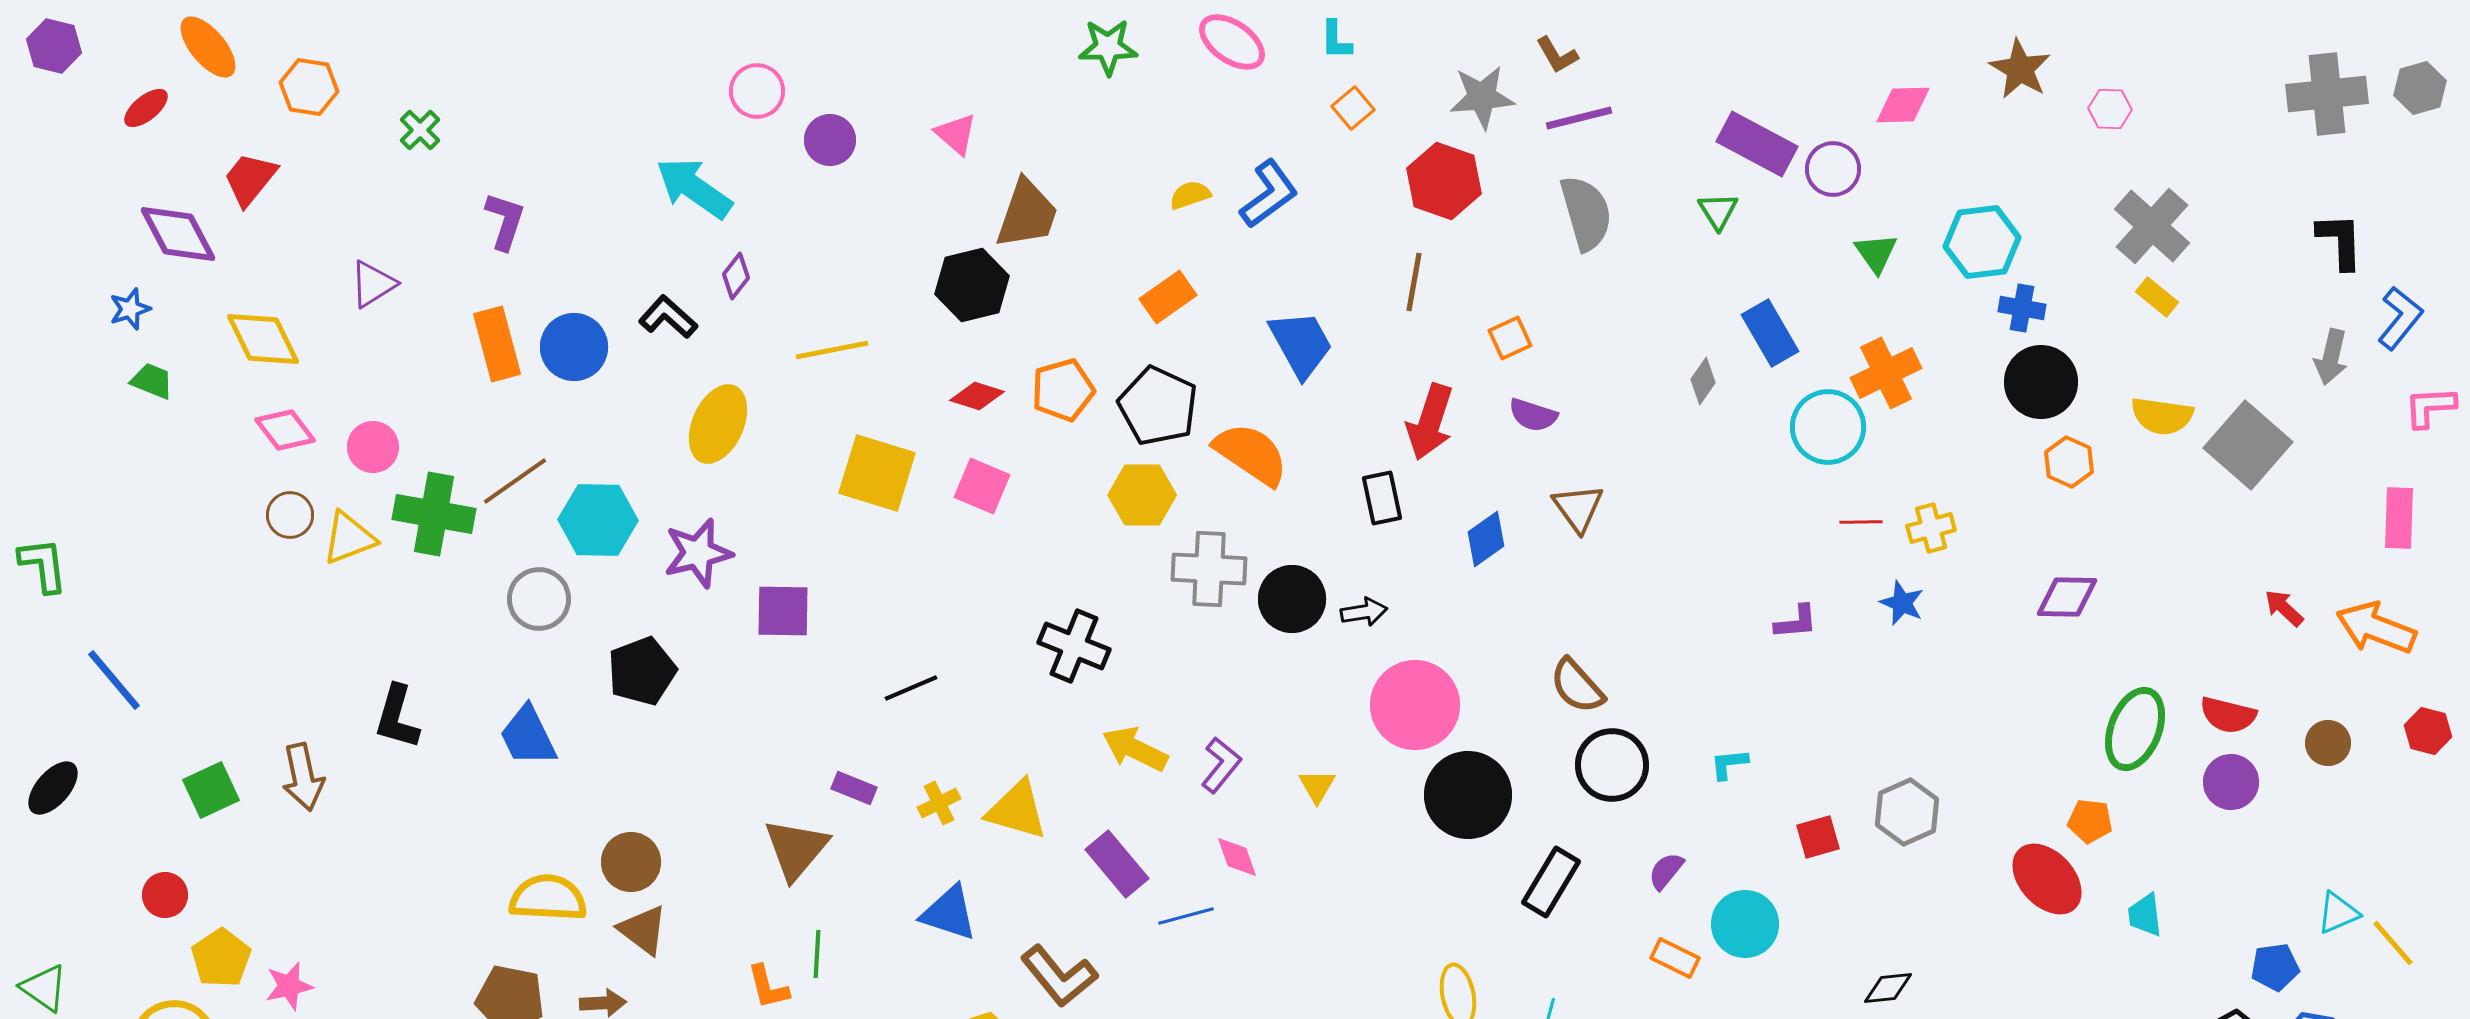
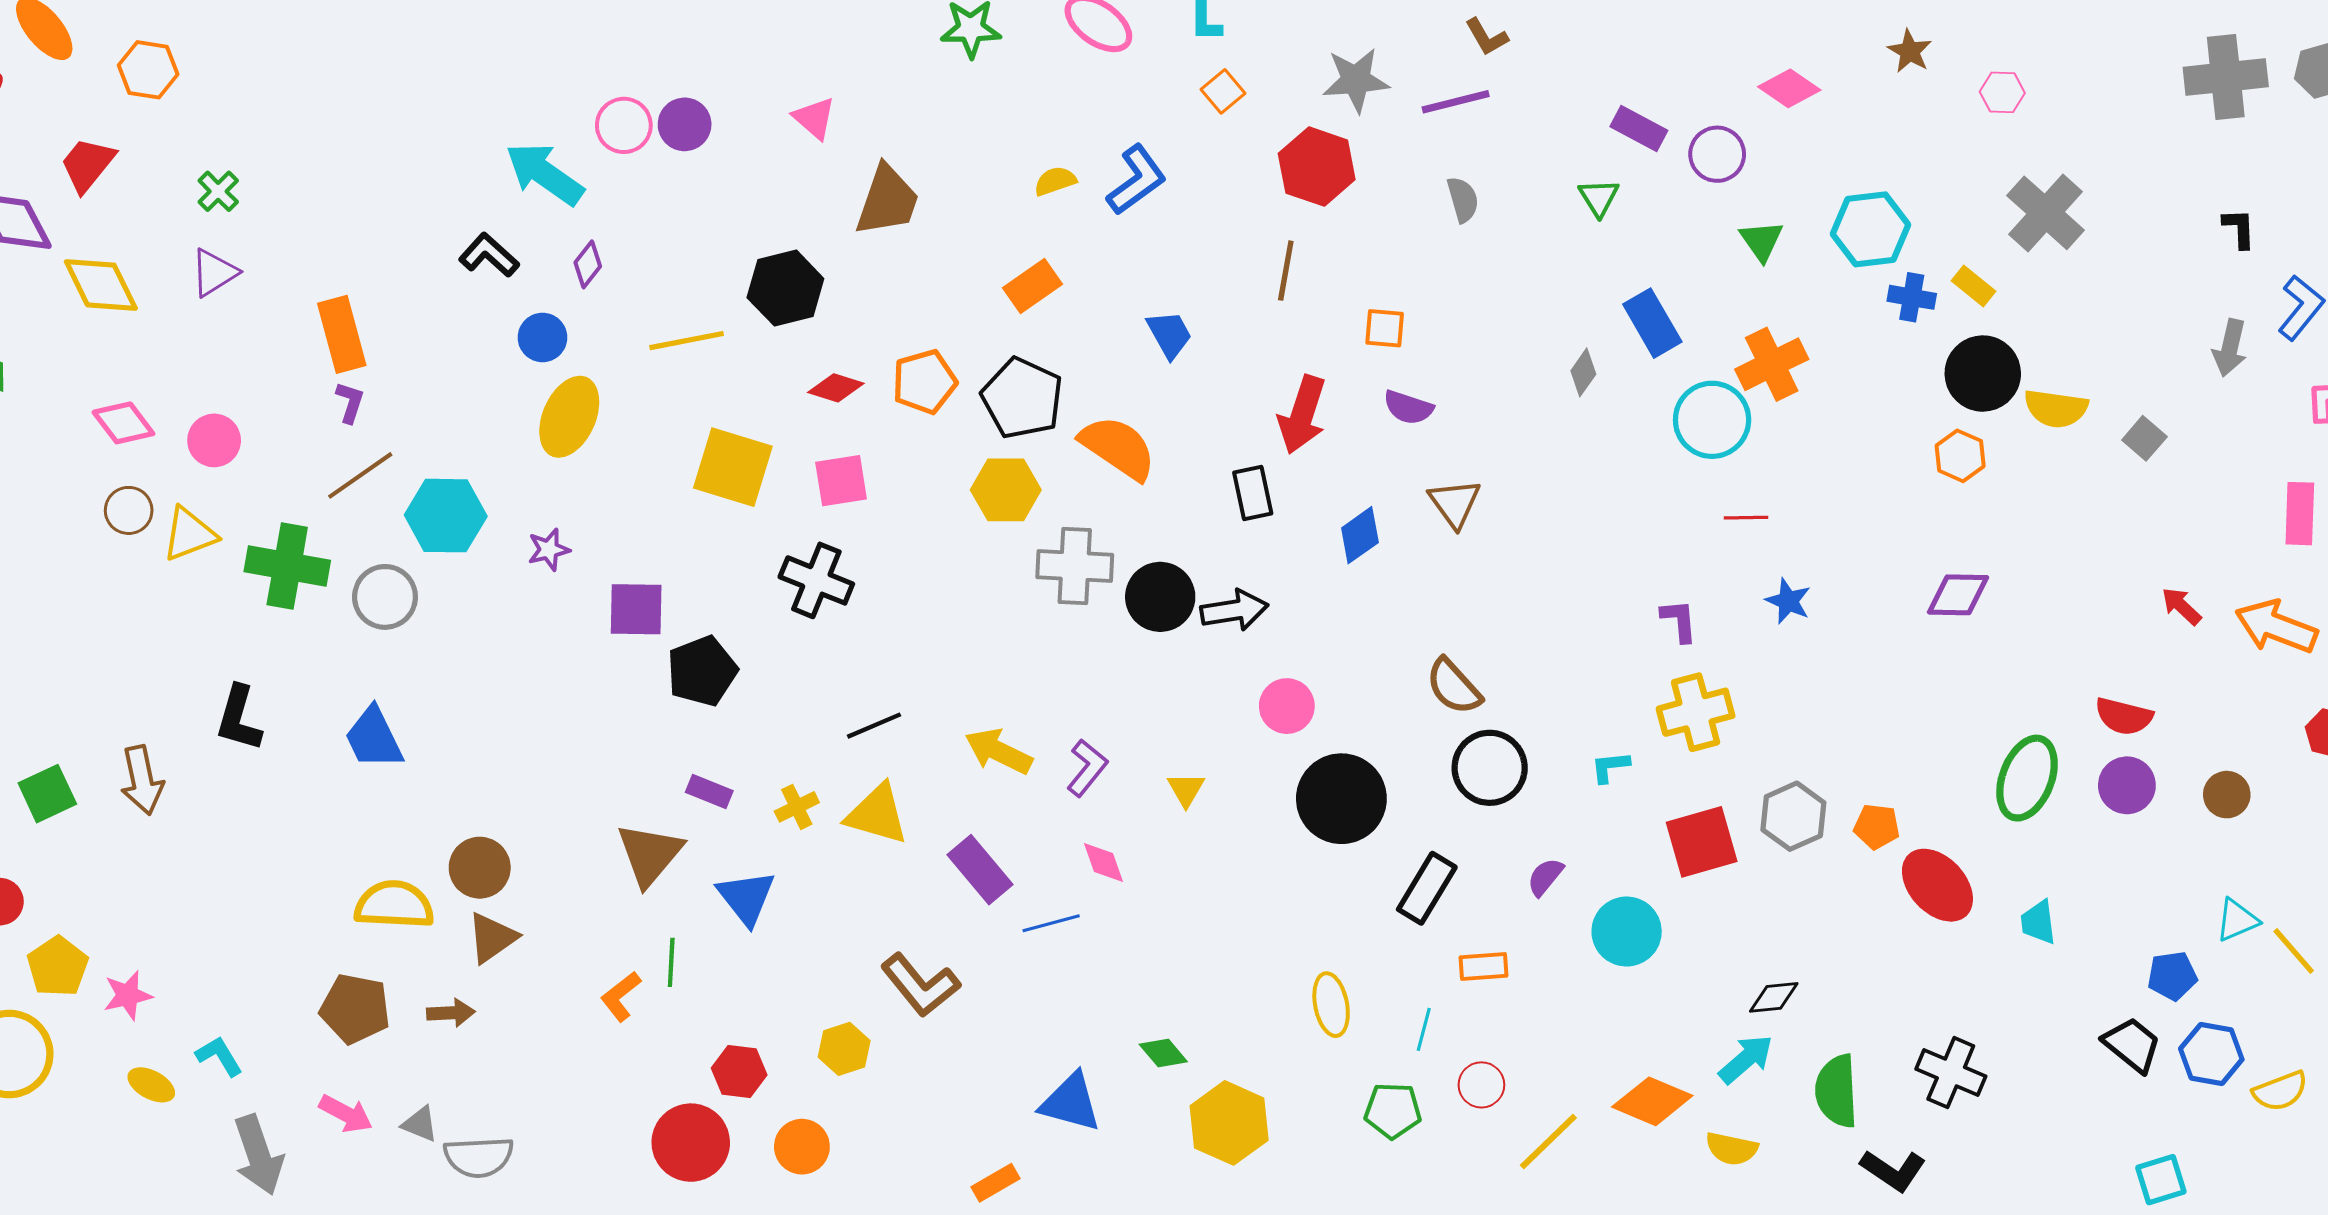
brown L-shape: (1557, 55) -> (1487, 37), moved
brown star: (2020, 69) -> (1910, 51), size x0.7
pink circle: (757, 91) -> (624, 125), moved
pink diamond: (1903, 105) -> (1789, 88), turned 36
green cross: (420, 130) -> (218, 191), moved
purple rectangle: (1757, 144) -> (1639, 128), size x0.7
gray semicircle: (1586, 213) -> (1463, 200), size x0.6
purple L-shape: (505, 221) -> (350, 402), moved, size x0.7
black L-shape: (2340, 241) -> (2239, 228), size x0.7
black hexagon: (972, 285) -> (785, 288), moved
yellow rectangle: (2157, 297) -> (1973, 286), moved
black L-shape: (668, 317) -> (489, 255), moved
orange square: (1510, 338) -> (1385, 328), turned 30
yellow diamond: (263, 339) -> (101, 285), moved
blue trapezoid: (1301, 344) -> (1169, 334), size x0.7
blue circle: (574, 347) -> (542, 337), moved, size x0.7
black circle: (2041, 382) -> (1983, 374), moved
gray square: (2248, 445) -> (2144, 438), size x0.5
pink square: (982, 486) -> (841, 481), turned -32
green cross: (434, 514) -> (287, 566), moved
yellow cross: (1931, 528) -> (1696, 712), moved, size x1.5
purple star: (698, 553) -> (549, 550), size x0.6
black arrow: (1364, 612) -> (1234, 610), size x1.4
purple L-shape: (1796, 622) -> (1679, 621), turned -90
black cross: (1074, 646) -> (816, 580), moved
black pentagon: (642, 671) -> (702, 671), moved
black line: (911, 688) -> (874, 726), moved
pink circle: (1415, 705) -> (1287, 706), size x0.6
green ellipse: (2135, 729) -> (2027, 778), moved
brown circle: (2328, 743) -> (2227, 795), moved
orange pentagon: (2090, 821) -> (1877, 826), moved
red square: (1818, 837) -> (1702, 842), size x1.6
blue triangle: (949, 913) -> (746, 898), moved, turned 34
brown triangle: (643, 930) -> (492, 938), turned 48
orange rectangle: (1675, 958) -> (1483, 966), moved, turned -30
orange L-shape: (768, 987) -> (621, 996), turned 66

